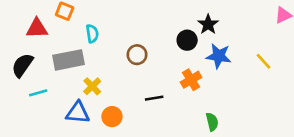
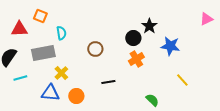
blue star: (219, 56) -> (170, 46), moved
yellow line: (263, 61) -> (182, 80), moved
orange cross: (191, 80) -> (136, 59), moved
green semicircle: (212, 122) -> (152, 100), turned -32

